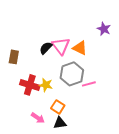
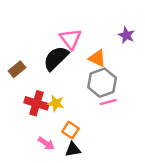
pink triangle: (61, 46) -> (70, 39), moved
black semicircle: (46, 48) -> (56, 58), size x1.6
brown rectangle: (14, 57) -> (17, 69), turned 40
gray hexagon: (72, 74) -> (102, 83), moved

